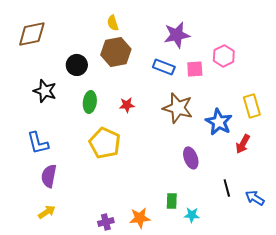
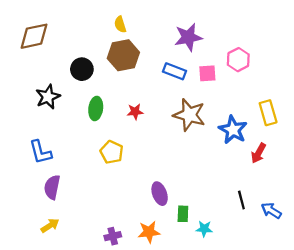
black star: (45, 91) -> (48, 97), turned 30
yellow pentagon: (105, 143) -> (112, 152), size x0.7
purple ellipse: (191, 158) -> (160, 194), moved

